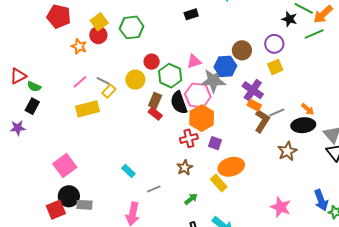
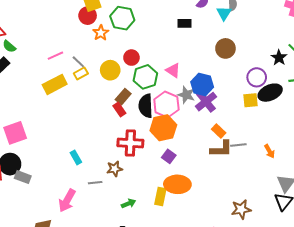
orange star: (79, 46) -> (101, 33), moved
brown circle: (242, 50) -> (225, 48), moved
pink triangle: (194, 61) -> (173, 70), turned 35
gray star: (214, 81) -> (186, 95), size x0.7
purple cross: (253, 90) -> (206, 102), moved
yellow rectangle: (88, 109) -> (55, 84), turned -30
brown L-shape: (262, 121) -> (221, 149), turned 40
black ellipse: (303, 125) -> (270, 93), moved, turned -35
red cross: (189, 138) -> (130, 143), moved, size x1.4
brown star: (287, 151) -> (241, 209), moved
brown star: (185, 168) -> (115, 169), moved
yellow rectangle: (219, 183) -> (160, 196), turned 36

